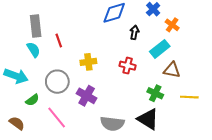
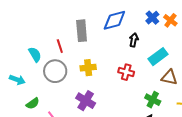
orange cross: (172, 25) -> (170, 20), moved
gray rectangle: (36, 26) -> (82, 31), moved
cyan arrow: (16, 76) -> (17, 80), size x0.7
gray circle: (57, 82) -> (55, 71), moved

